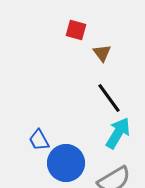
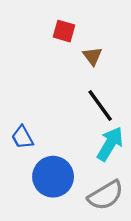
blue trapezoid: (39, 140) -> (22, 137), moved

